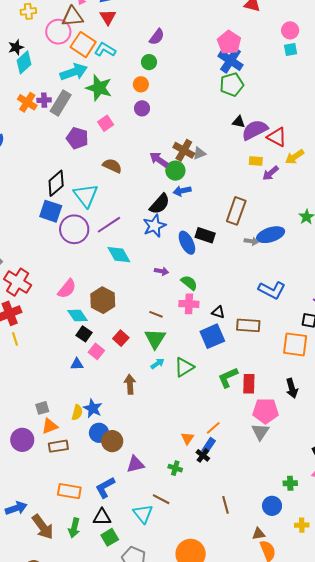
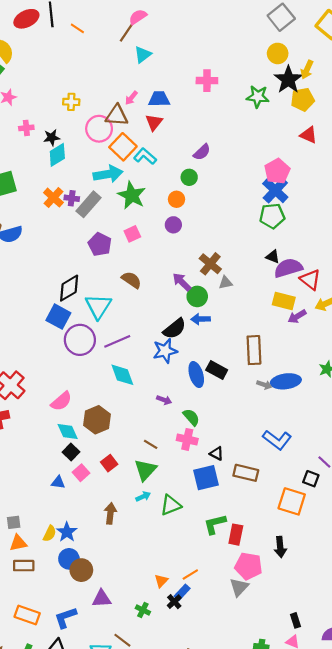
brown cross: (184, 150) -> (210, 264), moved
yellow rectangle: (256, 161) -> (284, 301), size x1.5
brown rectangle: (236, 211) -> (254, 350), turned -32

